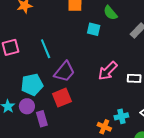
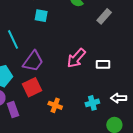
cyan square: (94, 29) -> (41, 16), moved
orange cross: (104, 127) -> (55, 105), moved

